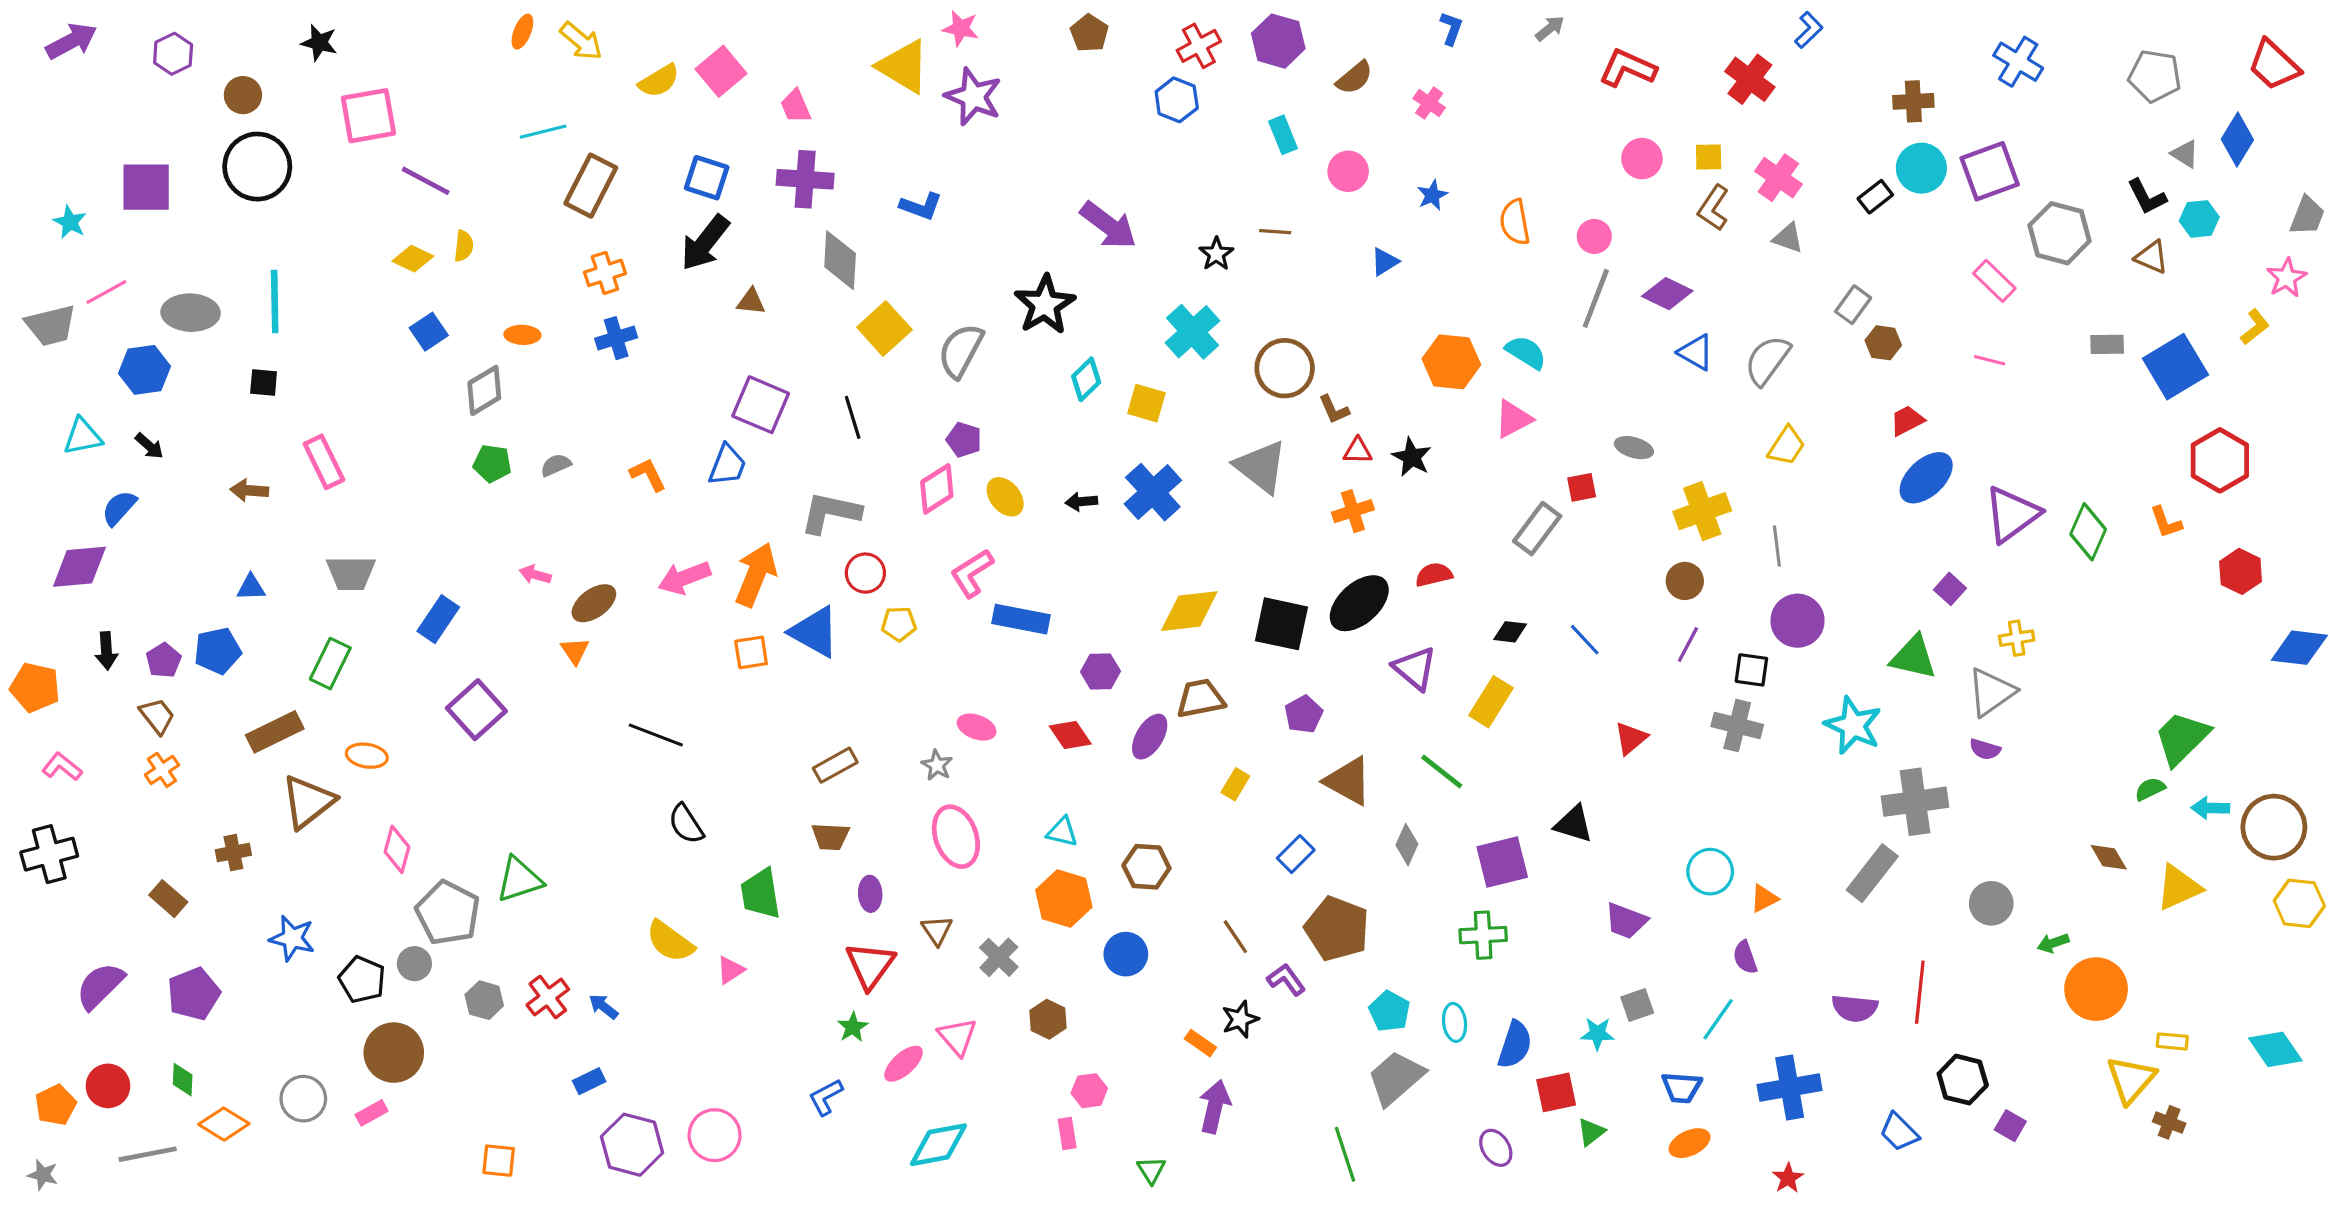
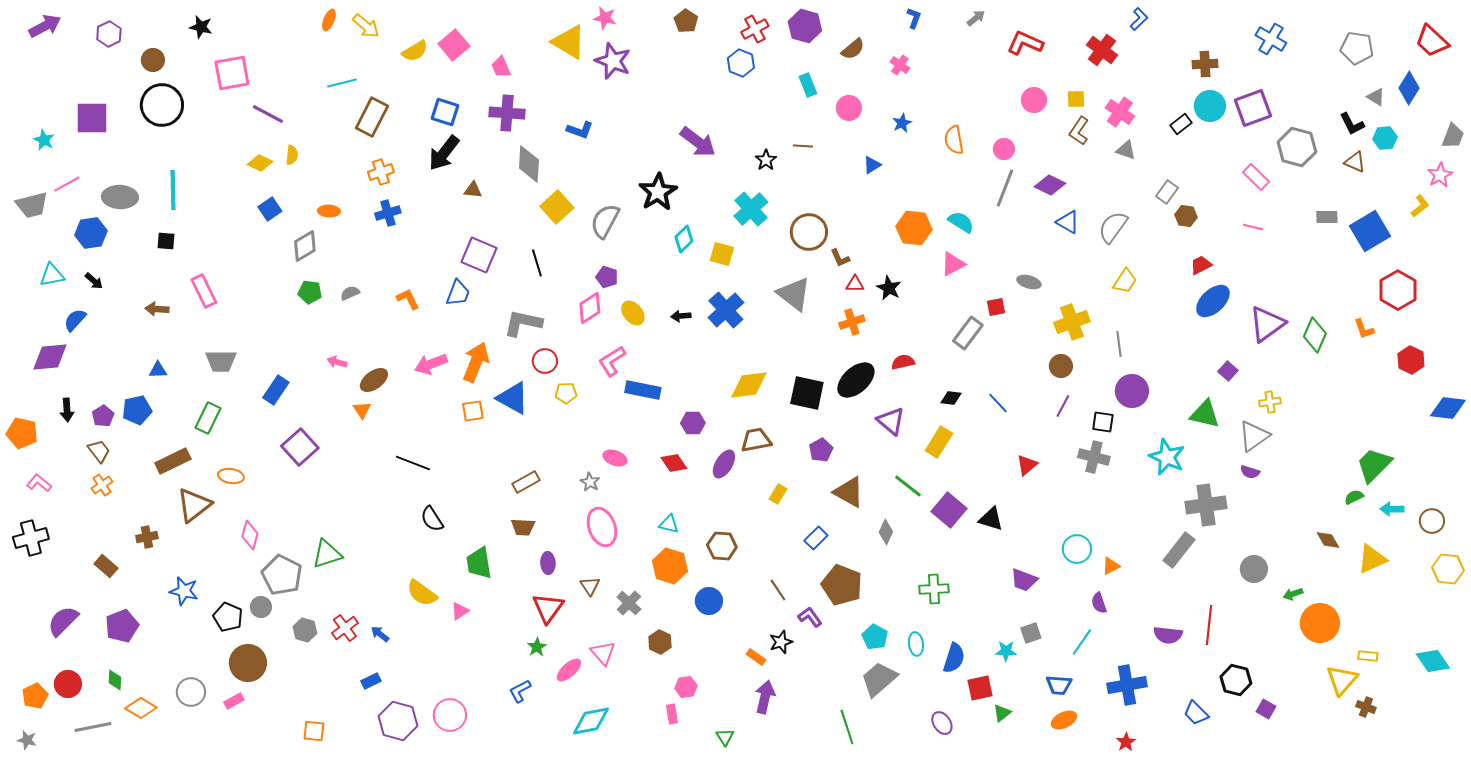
brown circle: (2274, 827) -> (1432, 521), size x0.6
purple square: (1502, 862) -> (949, 510), moved, turned -36

